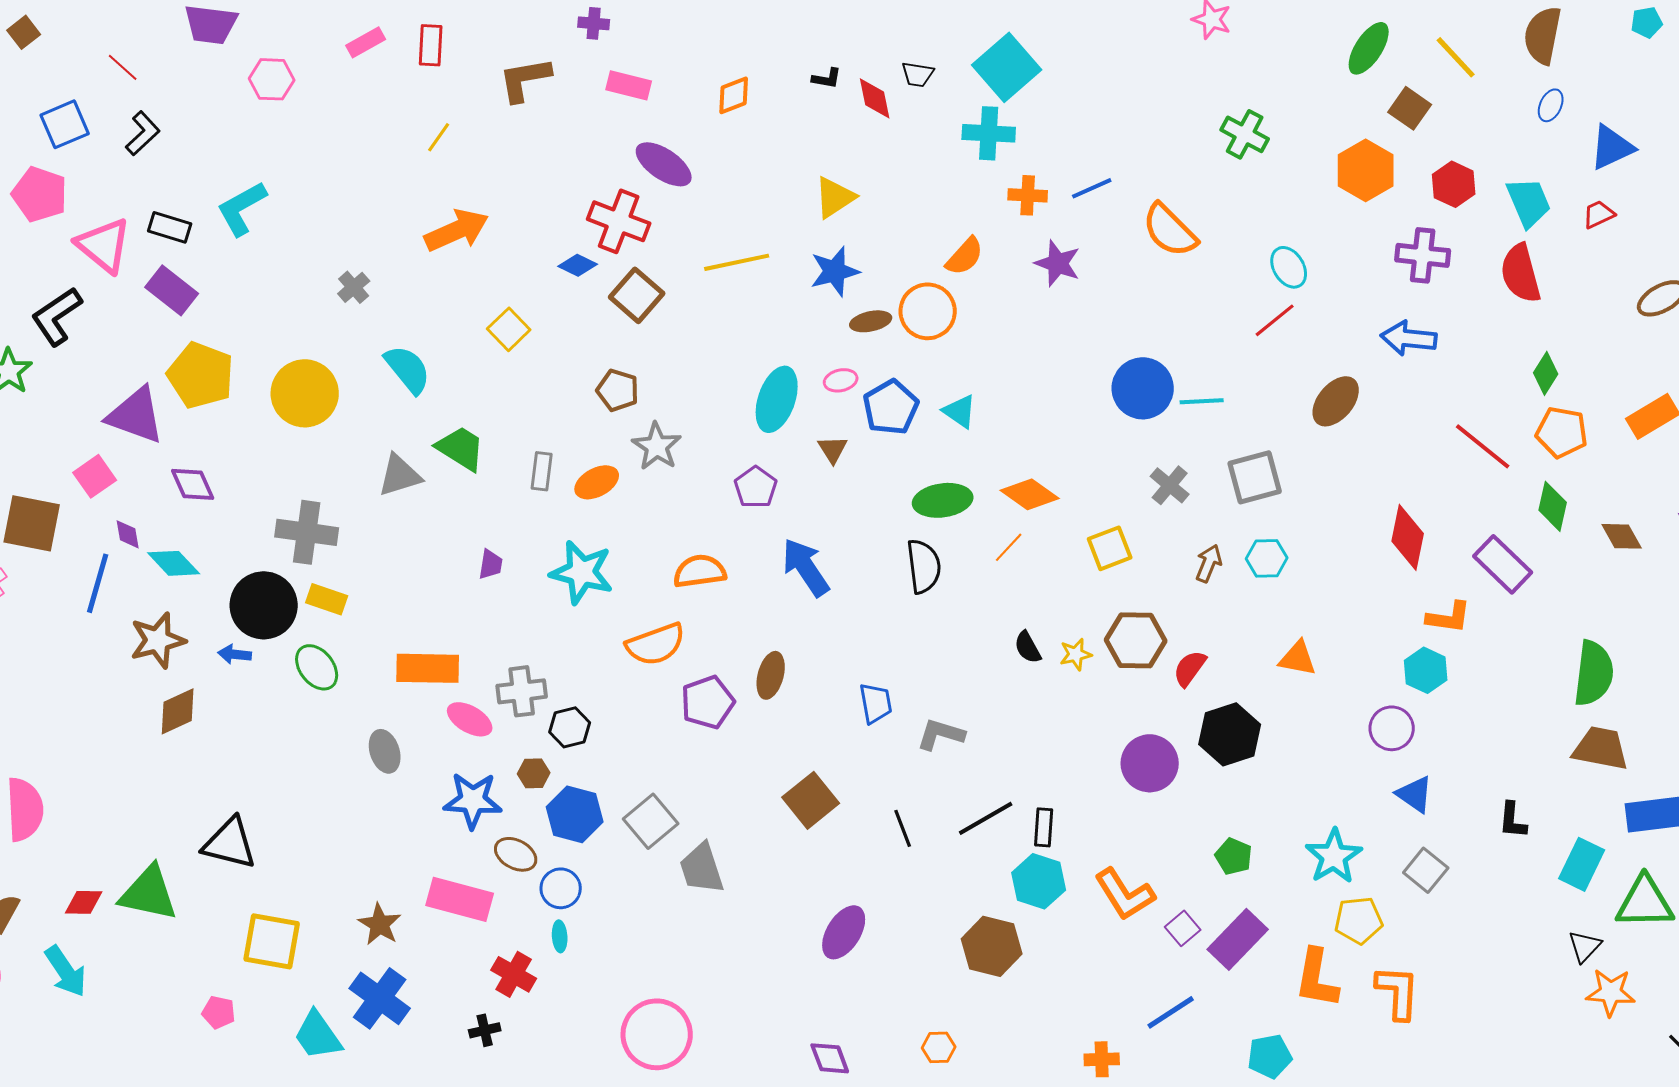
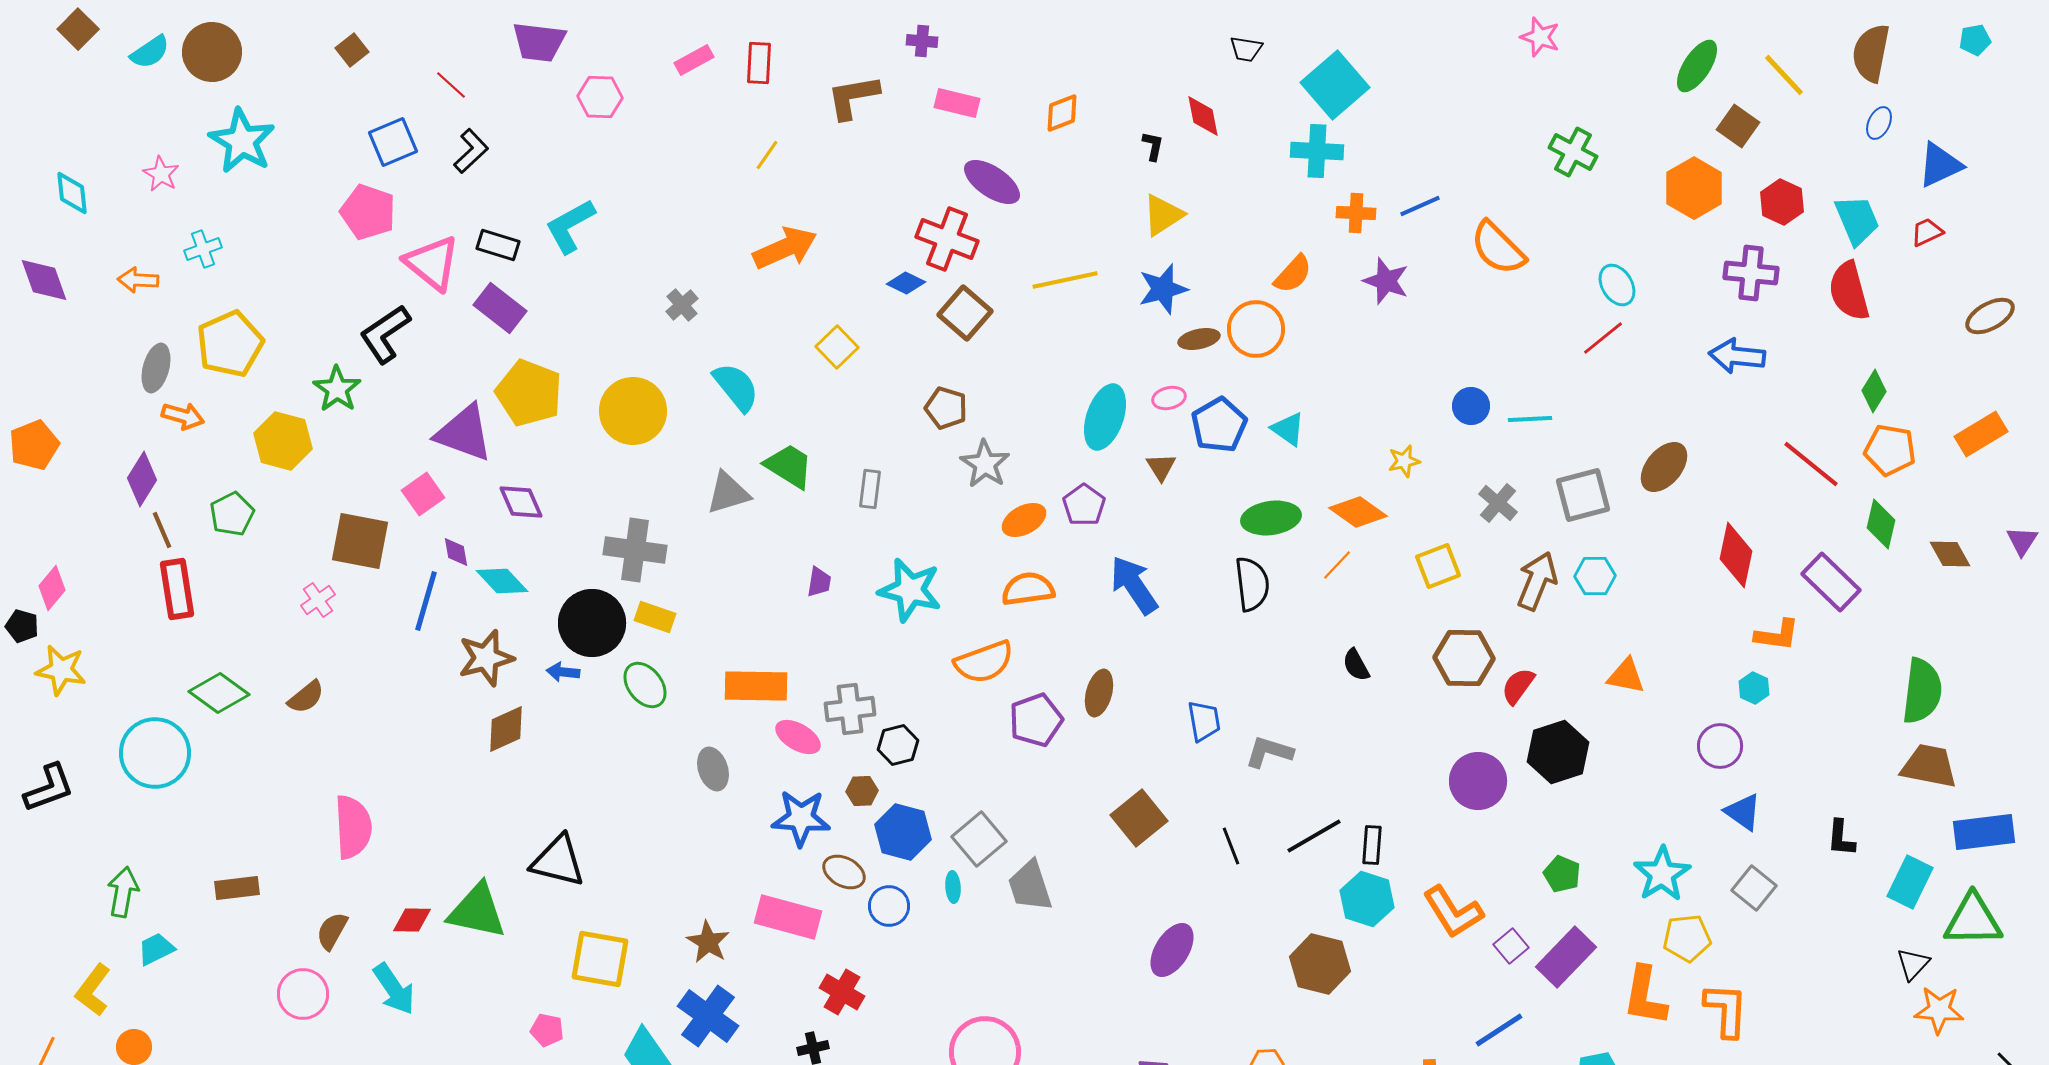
black trapezoid: (918, 74) -> (1246, 49), moved
black L-shape: (827, 78) -> (1153, 146), moved, turned -88
blue circle: (1143, 388) -> (1471, 406), size x0.6
brown ellipse: (1336, 401) -> (1664, 467), moved
orange ellipse: (597, 482) -> (1024, 520), moved
brown arrow: (1209, 563) -> (1537, 581), size x1.5
yellow star: (1076, 654) -> (1404, 461), moved
cyan hexagon: (1426, 670) -> (1754, 688), size x0.7
cyan ellipse: (560, 936) -> (953, 887), moved

